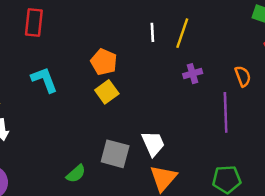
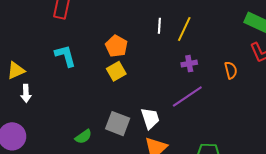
purple line: (226, 112) -> (187, 97), moved, turned 52

